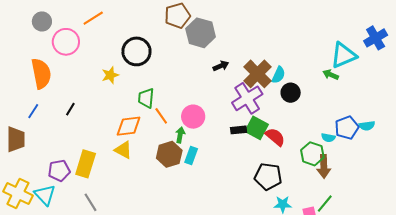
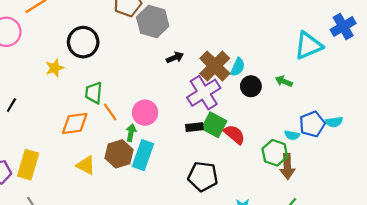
green arrow: (331, 75) -> (284, 81), moved
yellow triangle: (123, 150) -> (86, 165), moved
cyan rectangle: (191, 155) -> (143, 155), size x1.5
black pentagon: (268, 177) -> (203, 176), moved

